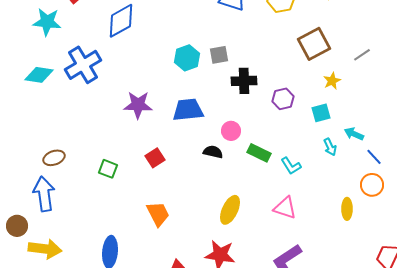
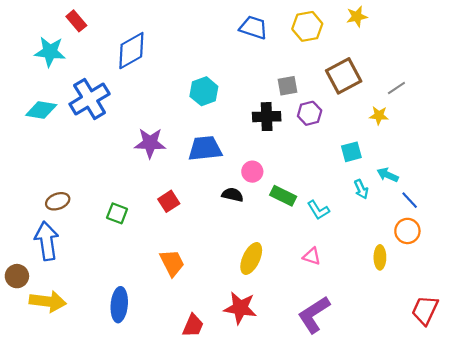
gray square: (219, 55) -> (288, 86), moved
yellow star: (332, 81) -> (379, 115), moved, turned 30
purple hexagon: (283, 99) -> (310, 113), moved
pink triangle: (285, 208) -> (312, 256), size x0.7

